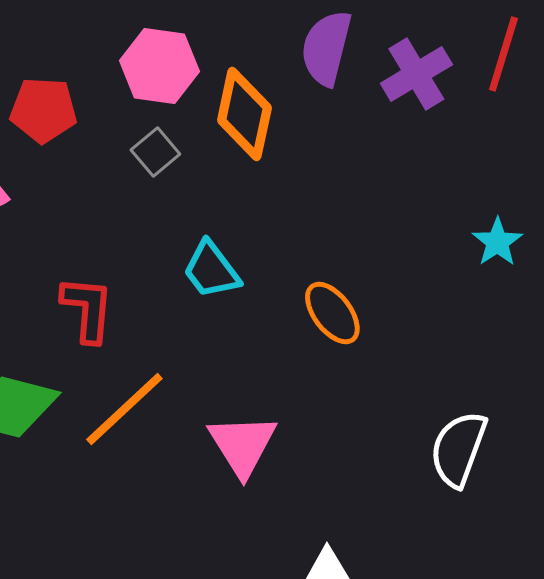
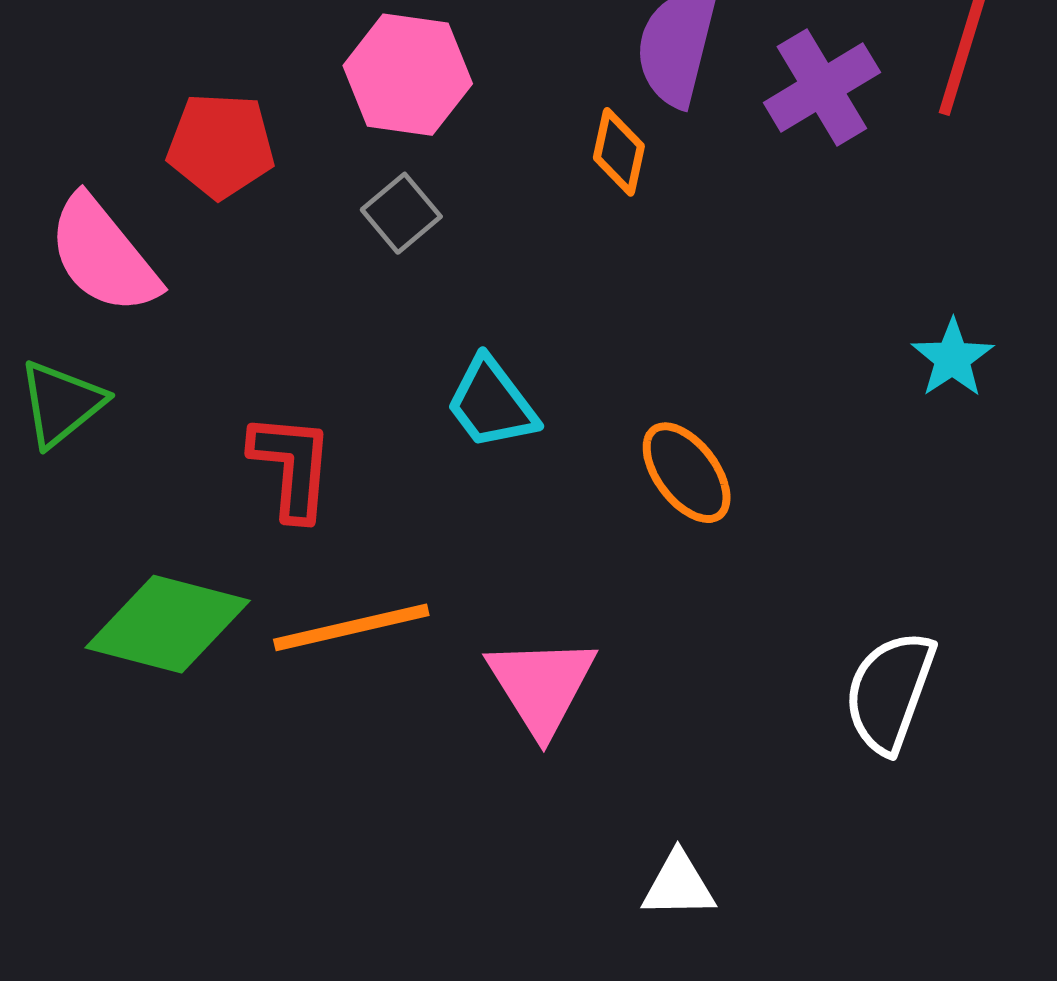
orange diamond: (244, 114) -> (619, 152), moved, size x0.6
orange line: (124, 409) -> (351, 627), turned 30

